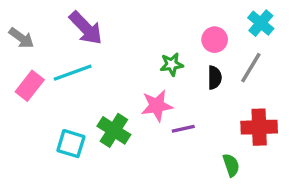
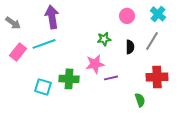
purple arrow: (86, 28) -> (52, 17), turned -145
pink circle: (215, 40) -> (127, 16), moved
green cross: (114, 130) -> (69, 79), turned -30

